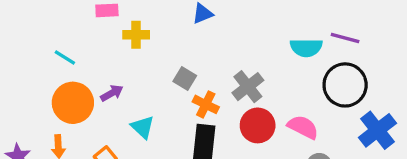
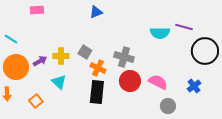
yellow cross: (136, 35) -> (61, 56), moved
black circle: (345, 85) -> (205, 51), moved
gray cross: (248, 87) -> (124, 57), turned -36
blue cross: (377, 130) -> (194, 86), moved, size x0.6

